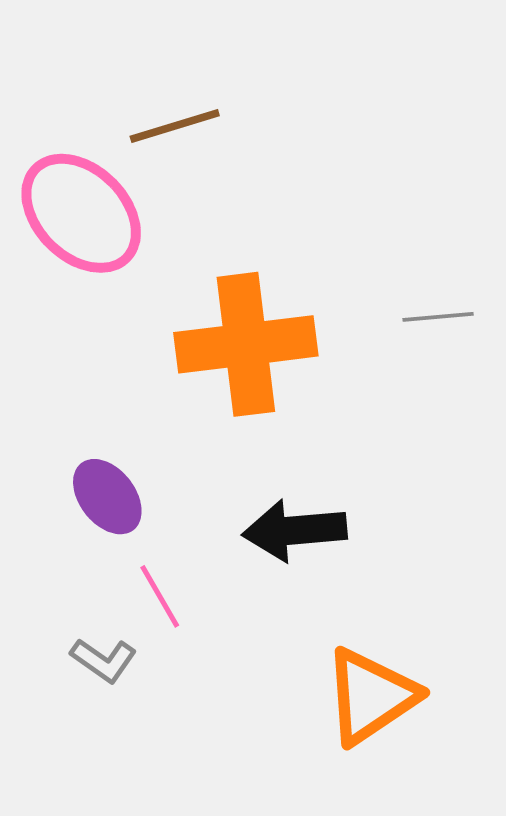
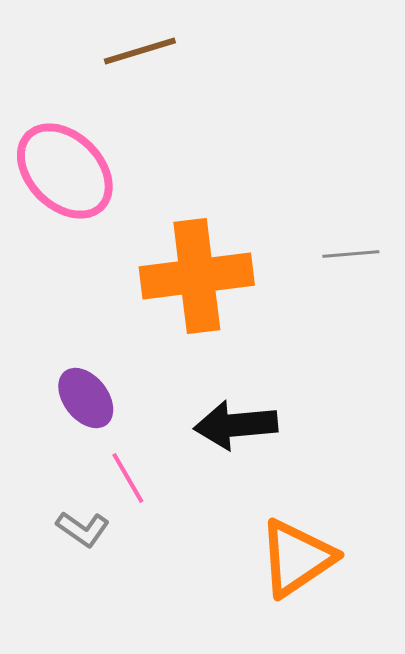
brown line: (175, 126) -> (140, 51), moved

